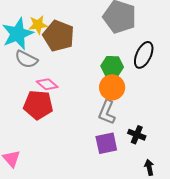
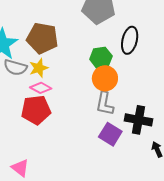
yellow star: (38, 25) -> (39, 68), moved
black cross: (137, 135) -> (138, 120), size x1.5
purple square: (106, 143) -> (110, 134), turned -35

